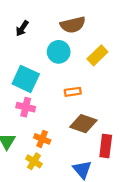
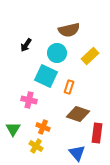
black arrow: (22, 28) -> (26, 45), moved
cyan square: (26, 79) -> (46, 76), moved
orange rectangle: (73, 92) -> (69, 87), turned -64

